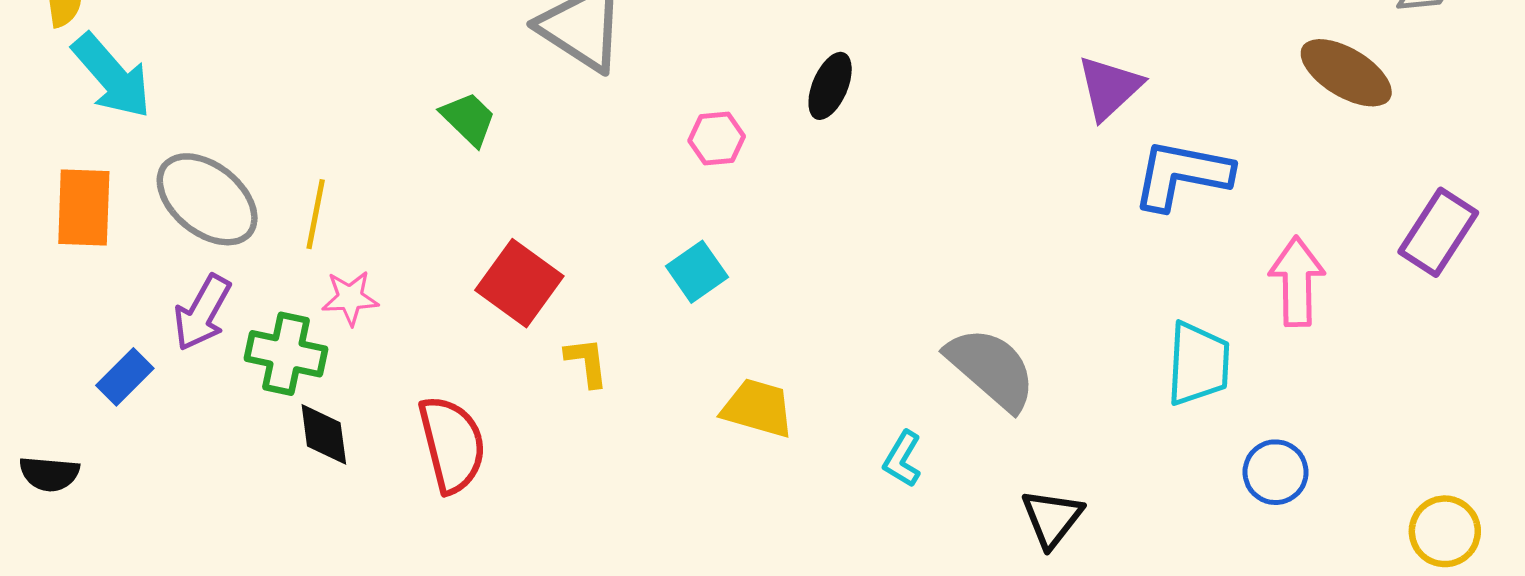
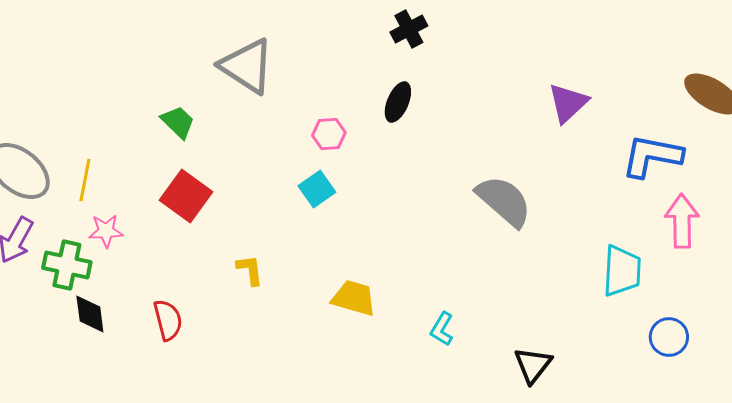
blue L-shape: (1182, 175) -> (652, 156), moved
cyan square: (697, 272) -> (317, 189), moved
red square: (519, 283) -> (186, 196), moved
gray semicircle: (991, 369) -> (504, 201), moved
red semicircle: (452, 444) -> (168, 320), size x0.7

